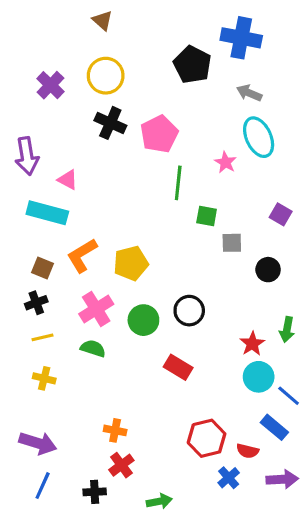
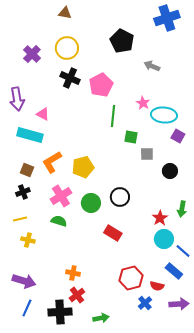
brown triangle: (102, 20) -> (65, 13), turned -32
blue cross: (241, 38) -> (167, 18), moved, turned -30
gray arrow: (249, 93) -> (152, 66), moved
cyan ellipse: (259, 137) -> (164, 115), moved, turned -60
yellow line: (43, 337) -> (20, 219), moved
black cross: (95, 492) -> (60, 312), size x1.6

